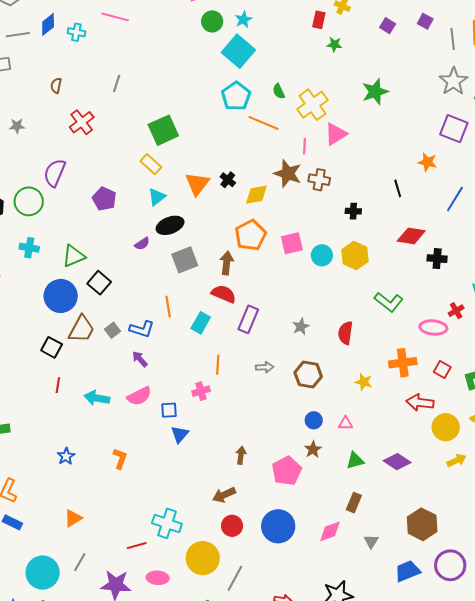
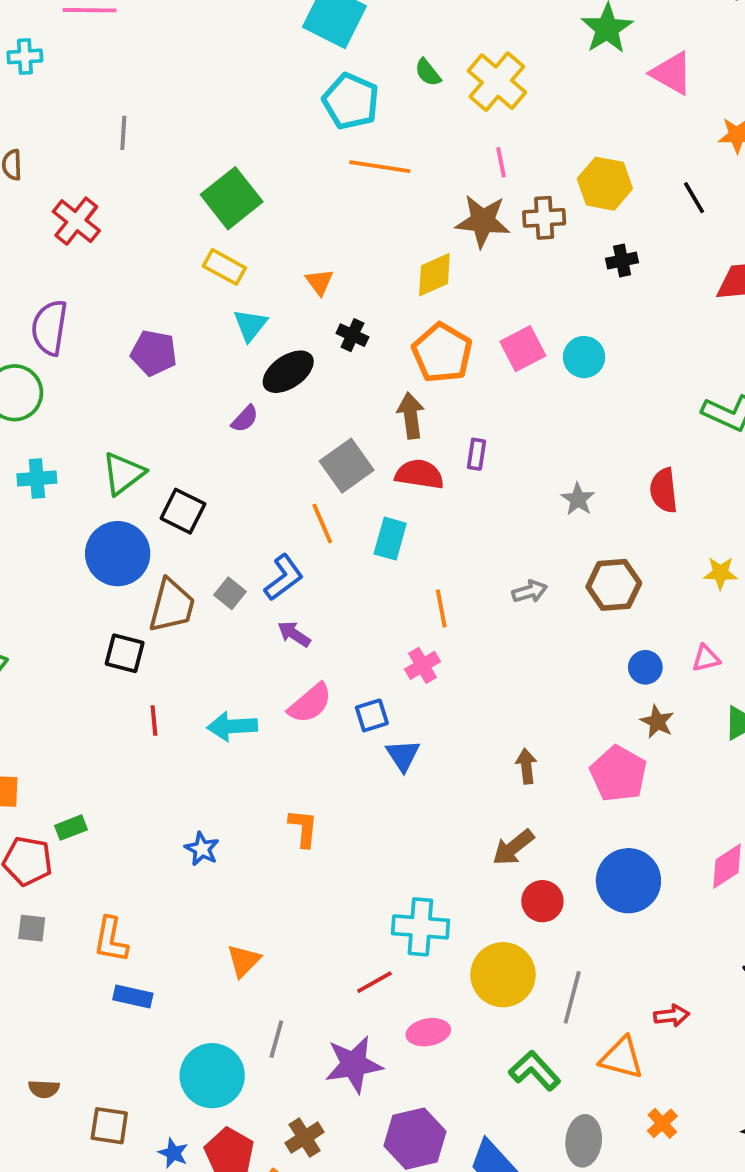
orange line: (263, 123) -> (380, 167), moved
pink triangle: (336, 134) -> (672, 73), moved, turned -45
black cross: (228, 180) -> (352, 335), moved
orange triangle: (197, 184) -> (319, 282), size x0.6
yellow hexagon: (355, 256) -> (605, 184), moved
gray square: (185, 260) -> (347, 466), moved
purple rectangle: (248, 319) -> (476, 454), moved, size x0.6
blue L-shape: (142, 329) -> (284, 577), turned -40

